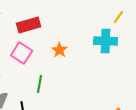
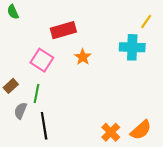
red rectangle: (29, 25) -> (63, 30), moved
green line: (40, 84) -> (37, 94), moved

